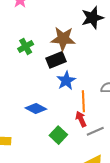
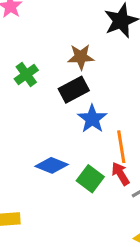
brown star: (63, 39) -> (81, 57), size x0.7
green square: (58, 135) -> (90, 179), moved

